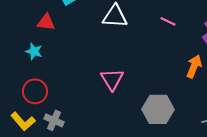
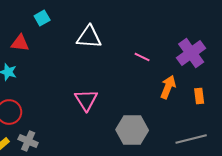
pink line: (168, 21) -> (142, 57), moved

